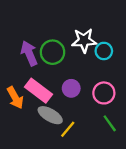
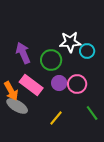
green circle: (53, 52) -> (51, 60), moved
pink circle: (104, 93) -> (77, 84), moved
gray ellipse: (50, 115) -> (17, 106), moved

